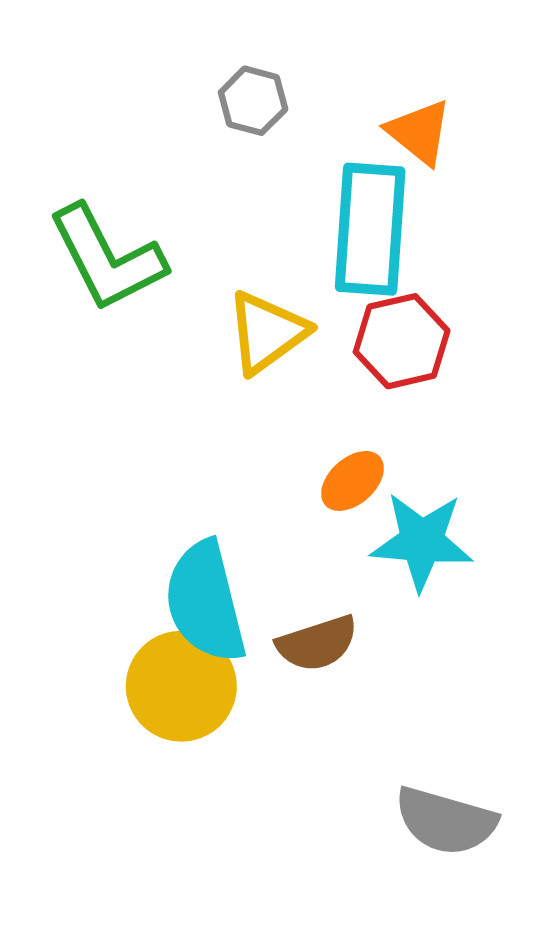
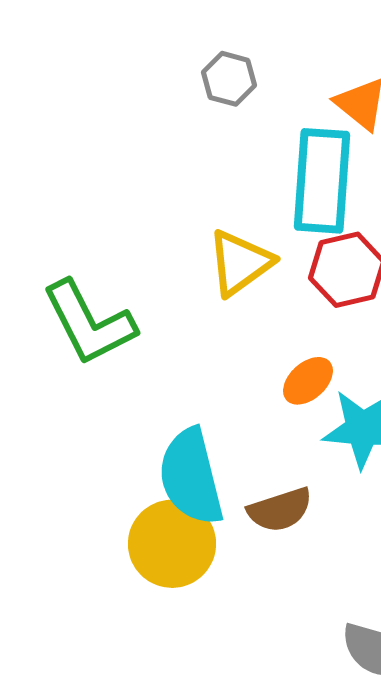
green L-shape: (107, 258) -> (89, 323), moved

